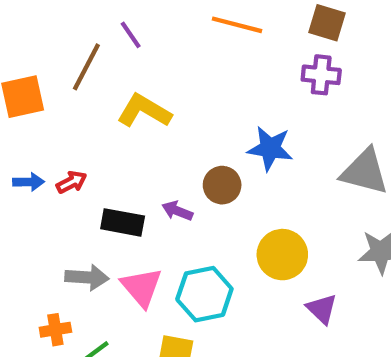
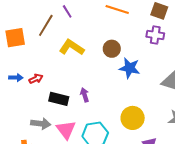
brown circle: (222, 185) -> (112, 49), moved
purple arrow: (177, 211) -> (85, 95), turned 48

